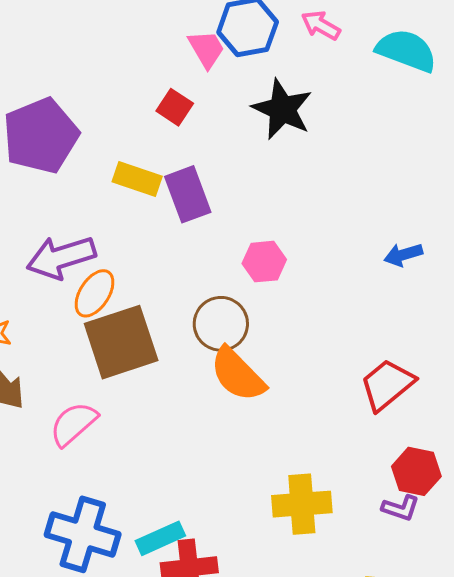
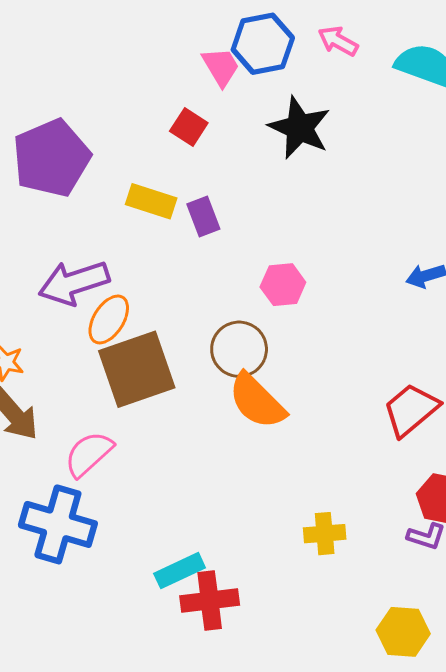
purple rectangle: (188, 194) -> (203, 216), size x0.7
yellow cross: (302, 504) -> (325, 534), size x0.7
blue cross: (83, 534) -> (58, 524), moved

